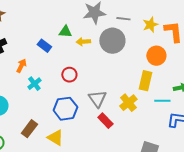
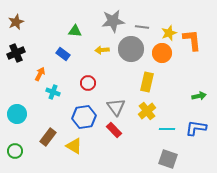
green triangle: (65, 32) -> (75, 31), moved
orange circle: (156, 56) -> (162, 53), moved
yellow rectangle: (145, 81) -> (147, 82), moved
cyan cross: (34, 84) -> (53, 92), turned -32
cyan line: (162, 101) -> (167, 129), moved
red rectangle: (105, 121) -> (114, 130), moved

